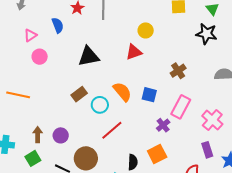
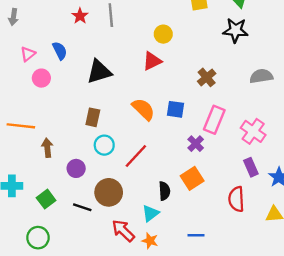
blue semicircle: (58, 25) -> (60, 51), moved
brown rectangle: (79, 94) -> (93, 117), turned -35
cyan circle: (100, 105) -> (104, 145), moved
brown arrow: (38, 135) -> (47, 148), moved

